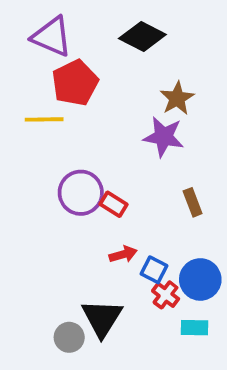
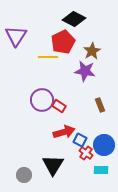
purple triangle: (52, 37) -> (16, 36), moved, turned 40
red pentagon: (75, 83) -> (63, 42), moved
yellow line: (44, 119) -> (48, 57), moved
red arrow: (123, 254) -> (64, 132), size x1.5
gray circle: (69, 337) -> (24, 175), moved

